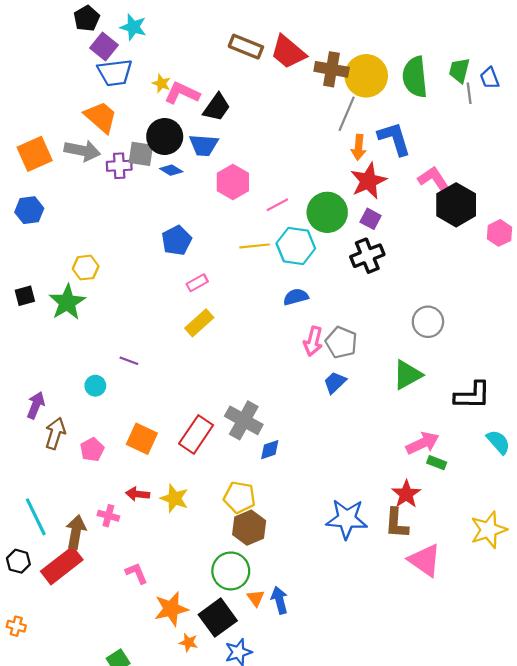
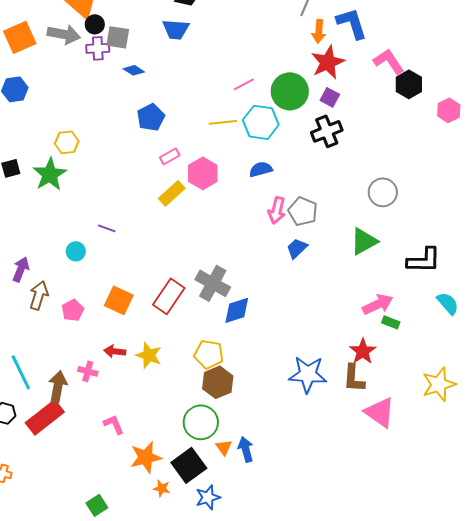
black circle: (165, 137) -> (95, 24), moved, size x0.6
blue diamond: (171, 170) -> (134, 70), moved
pink hexagon: (233, 182) -> (203, 173), moved
black hexagon: (456, 205) -> (409, 84), size x0.7
blue diamond: (270, 450) -> (237, 310), size x1.4

